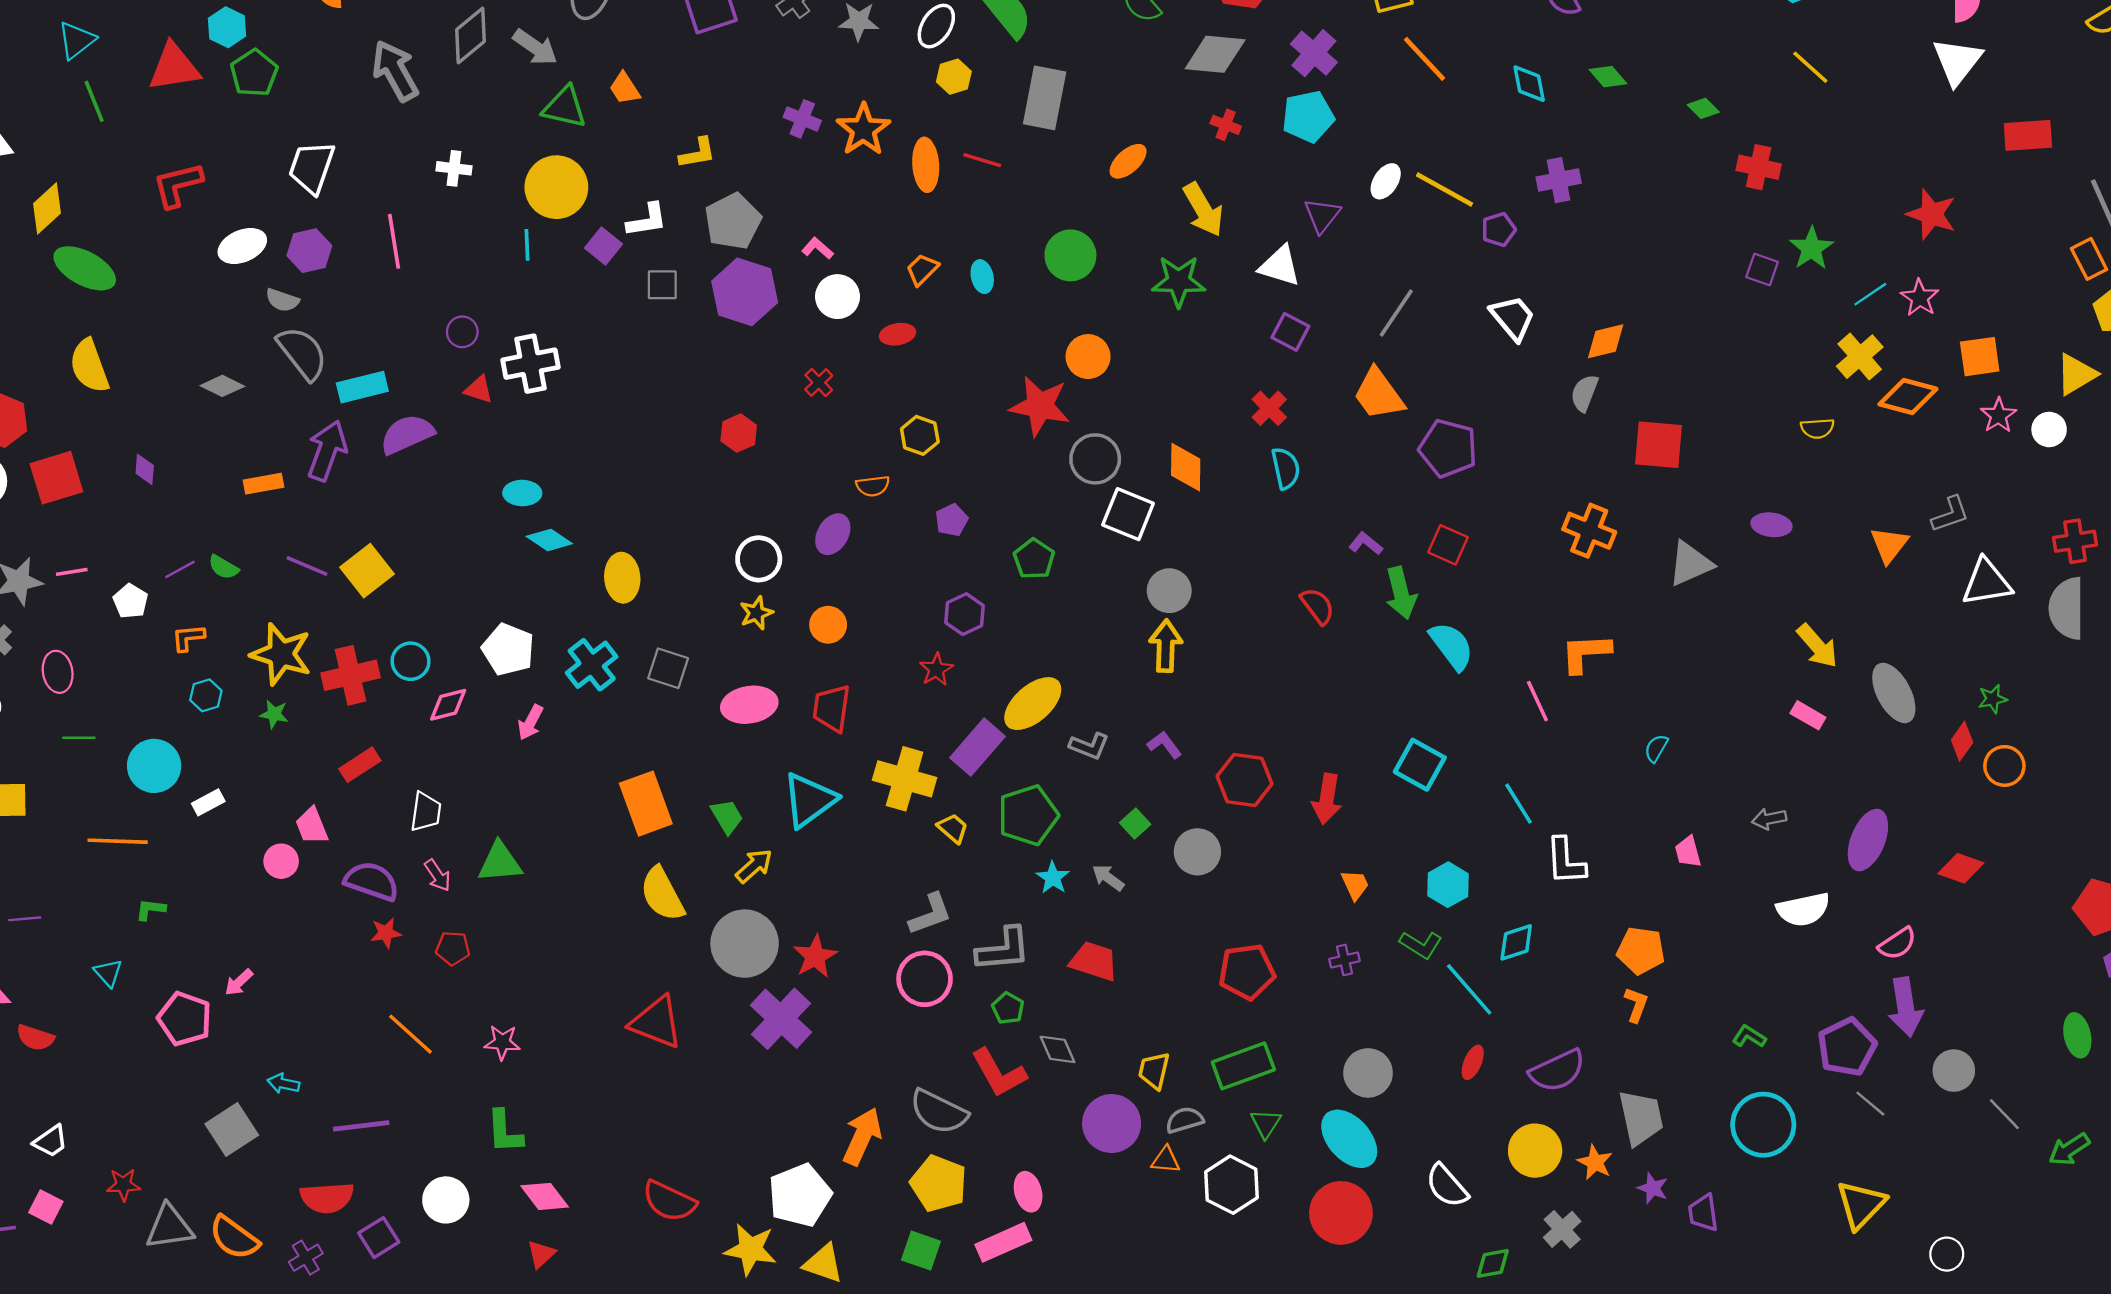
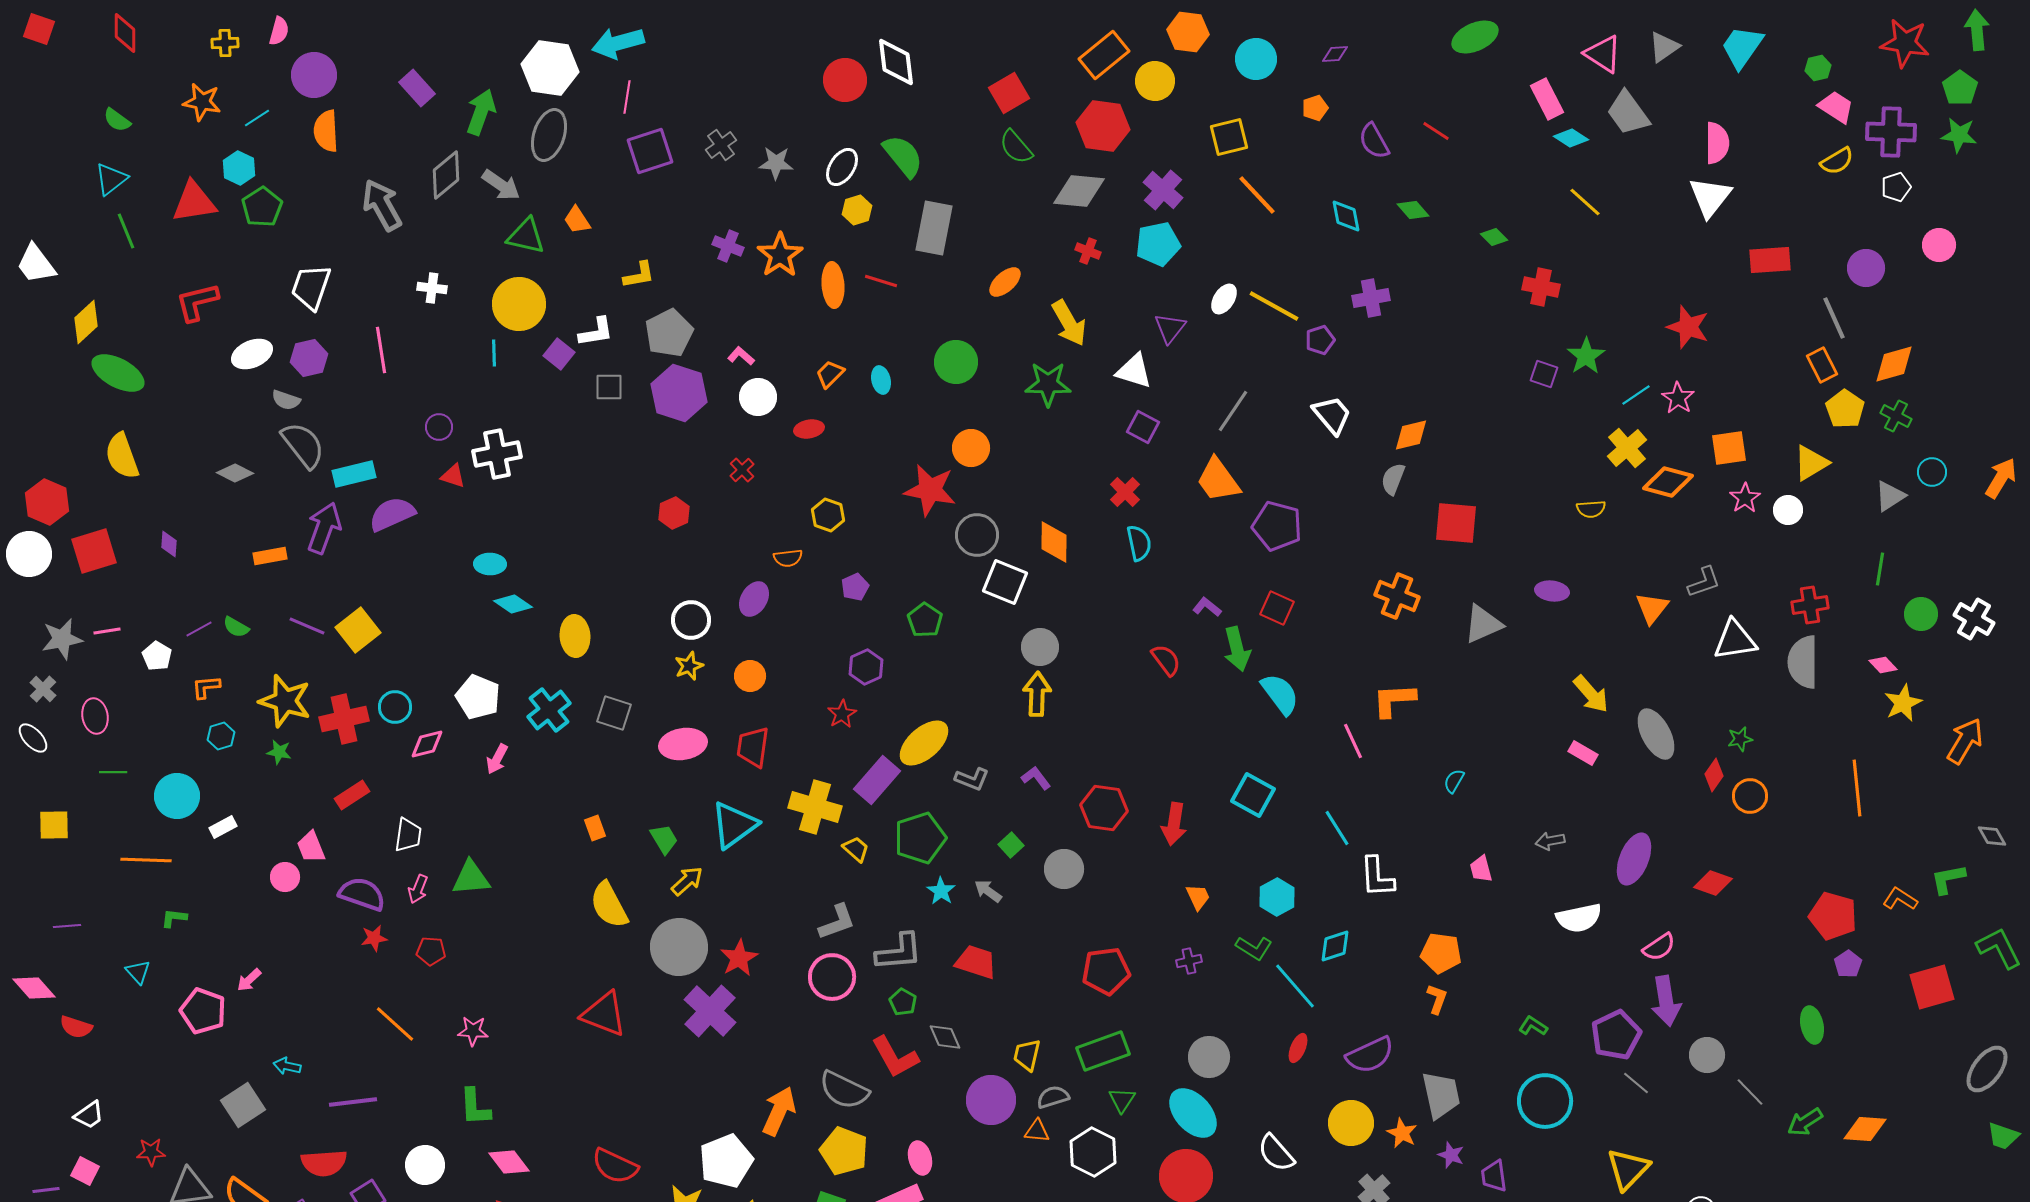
orange rectangle: (646, 804) -> (595, 828), size x0.5
pink arrow: (438, 875) -> (418, 889), turned 56

